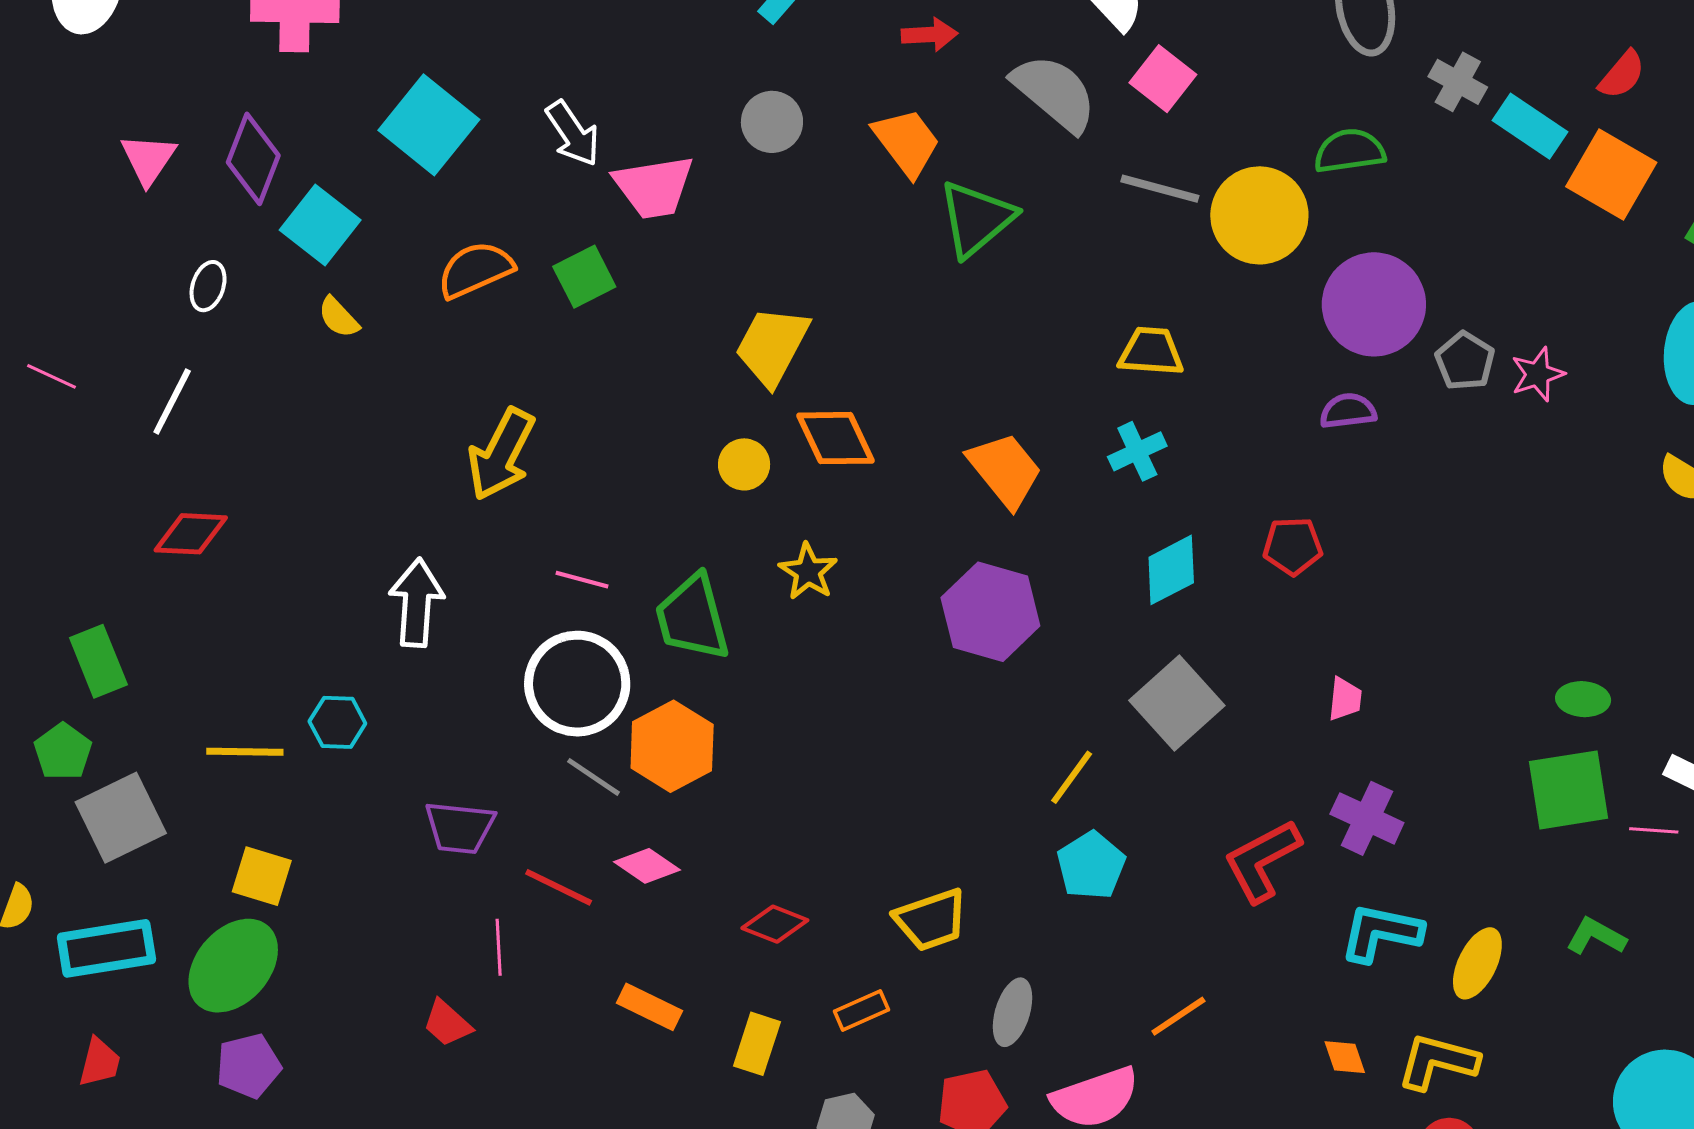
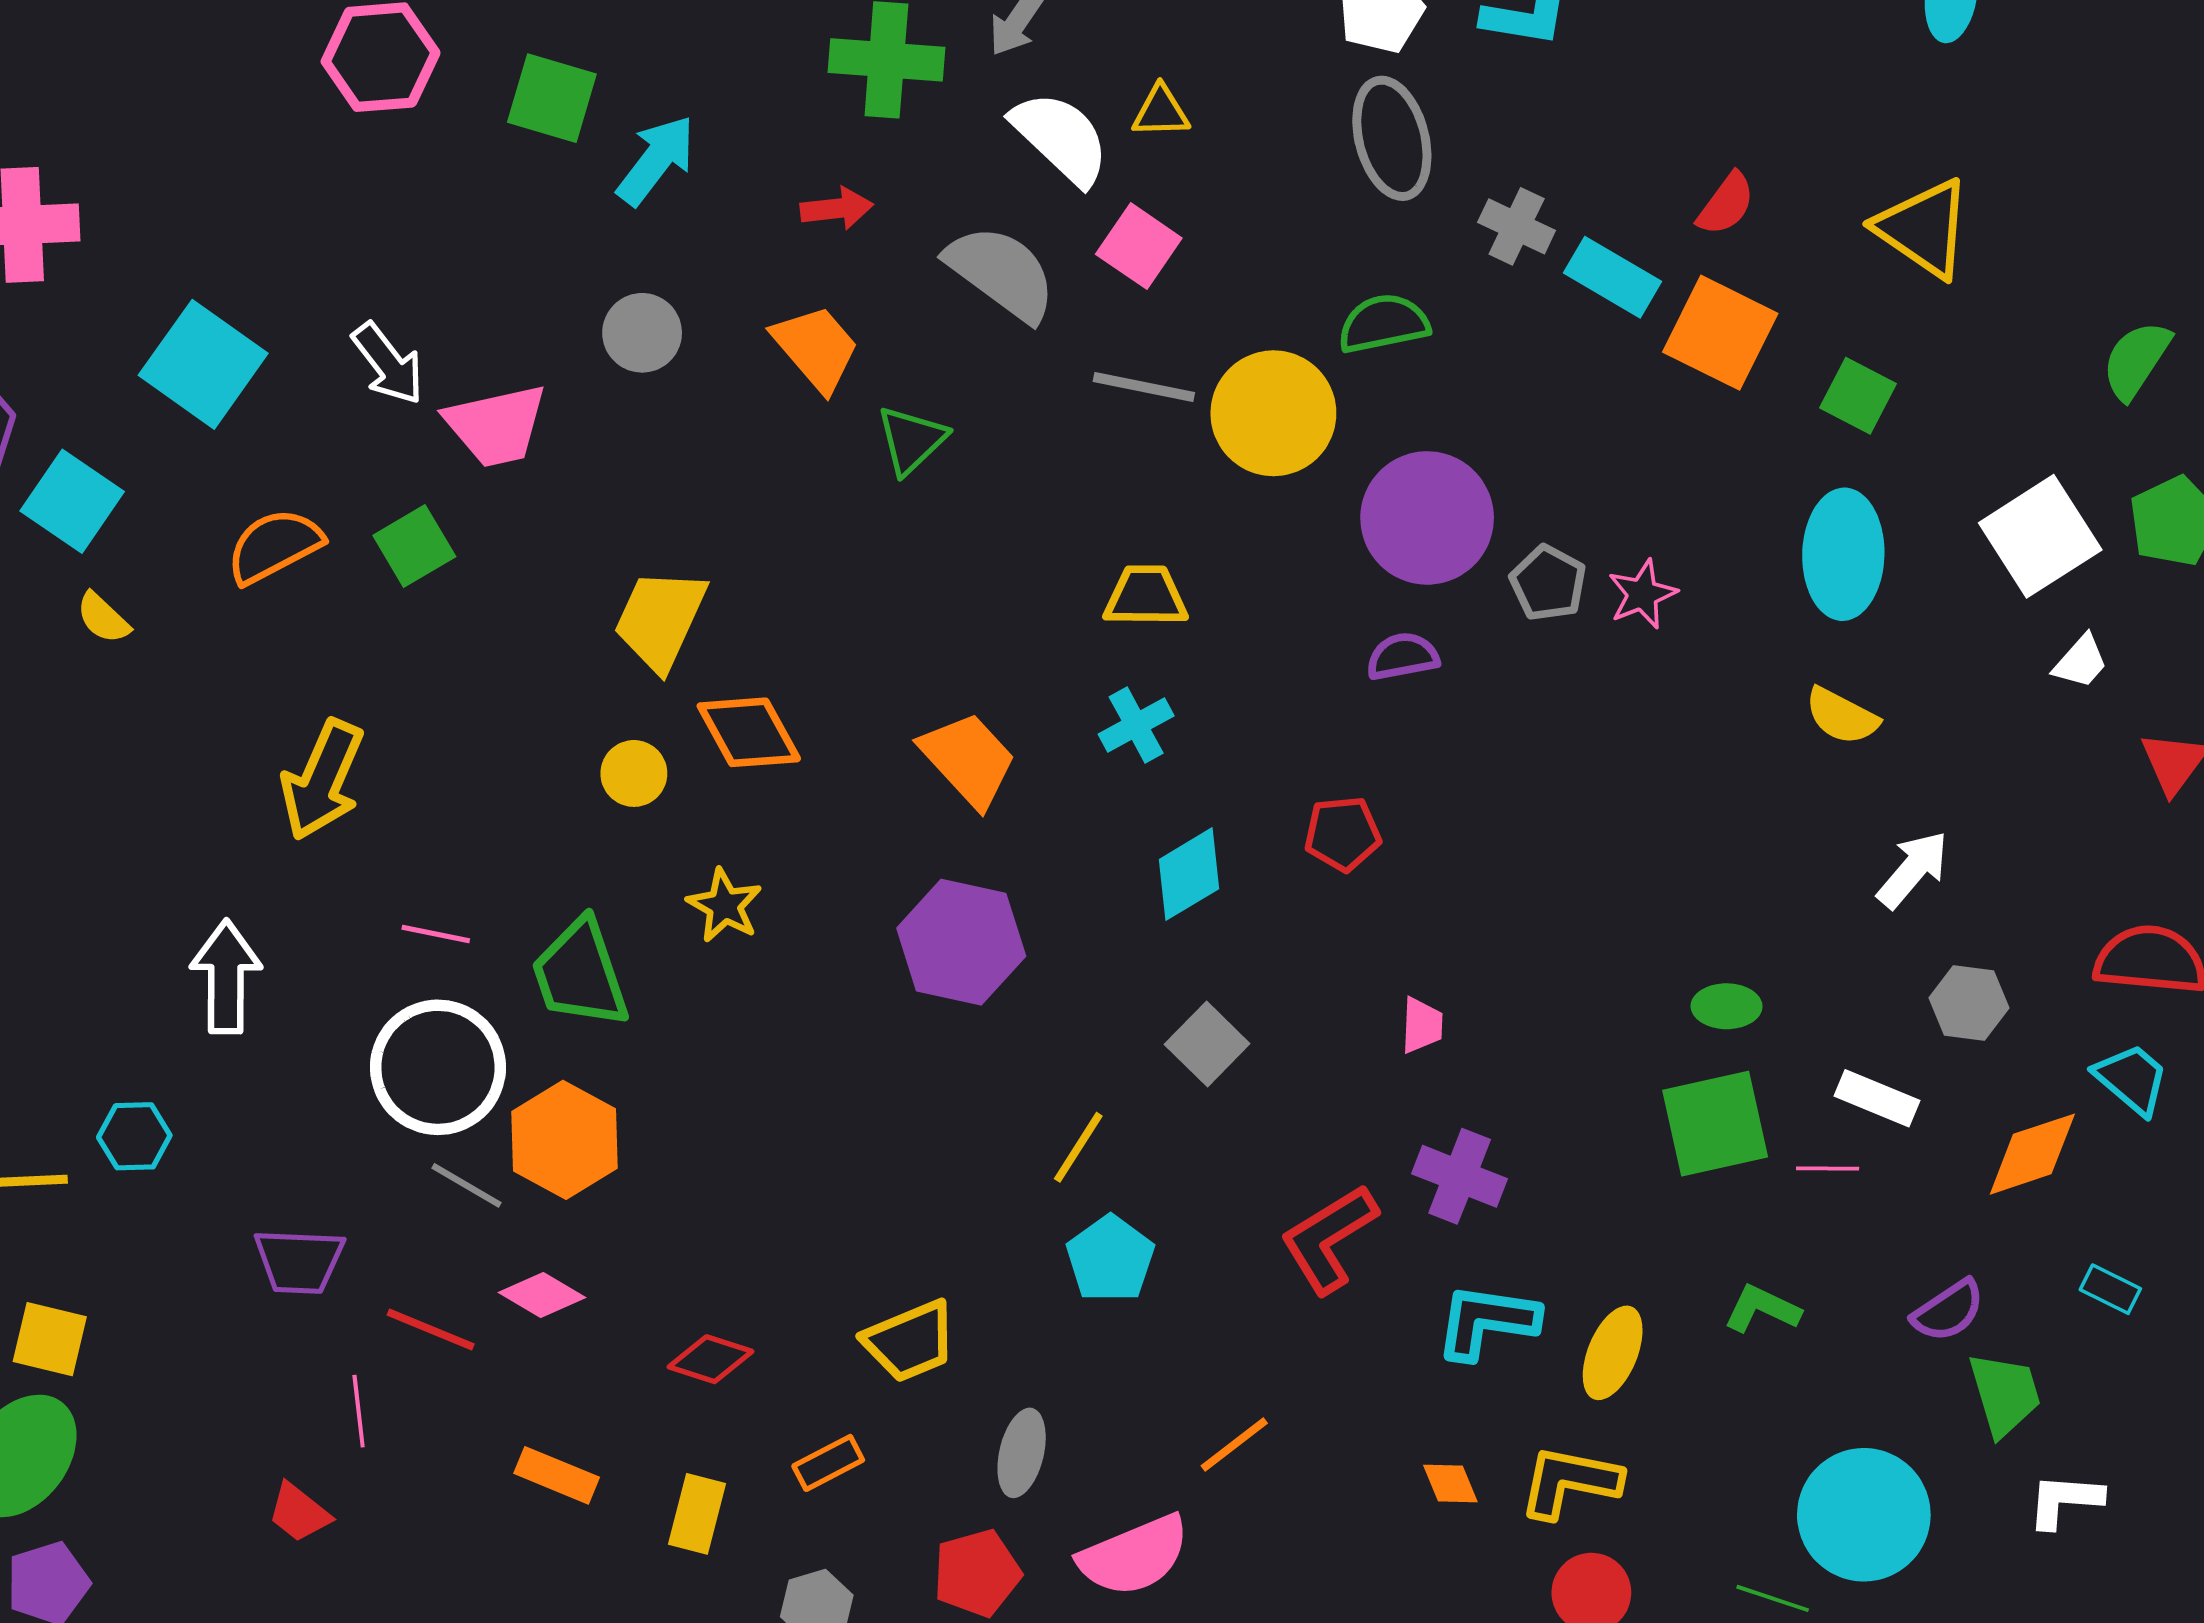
green triangle: (976, 218) -> (911, 440), size x0.7
gray square: (1177, 703) -> (1207, 1044), size x0.7

